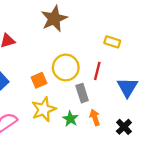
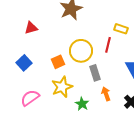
red line: (97, 71) -> (108, 45), moved
green star: (70, 119) -> (82, 104), moved

